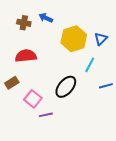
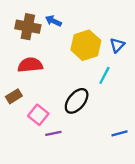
brown cross: (24, 23) -> (28, 27), size x1.5
blue line: (106, 86) -> (119, 133), moved

